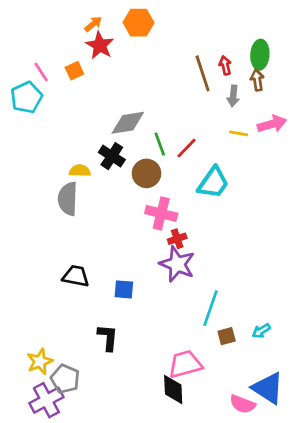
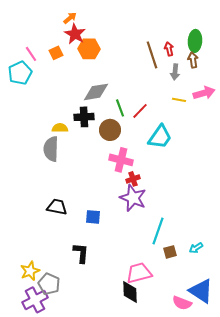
orange hexagon: (138, 23) -> (89, 49), moved
black cross: (112, 156) -> (84, 117), turned -36

